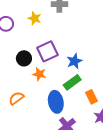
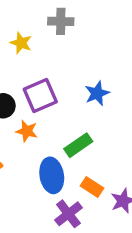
blue star: (74, 61) -> (97, 93), moved
orange rectangle: (92, 97) -> (92, 187), moved, turned -32

